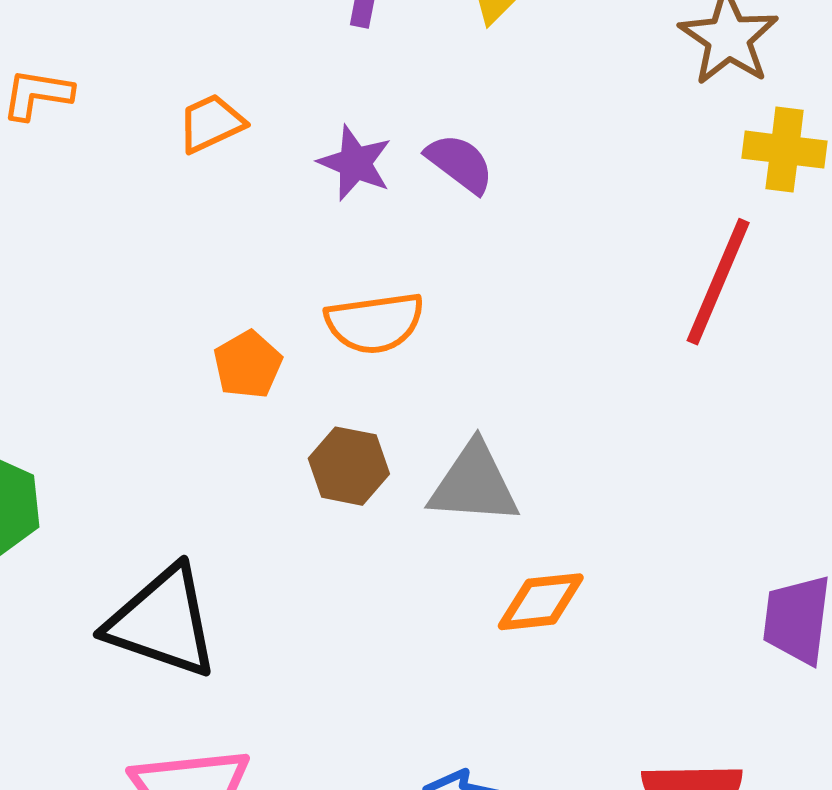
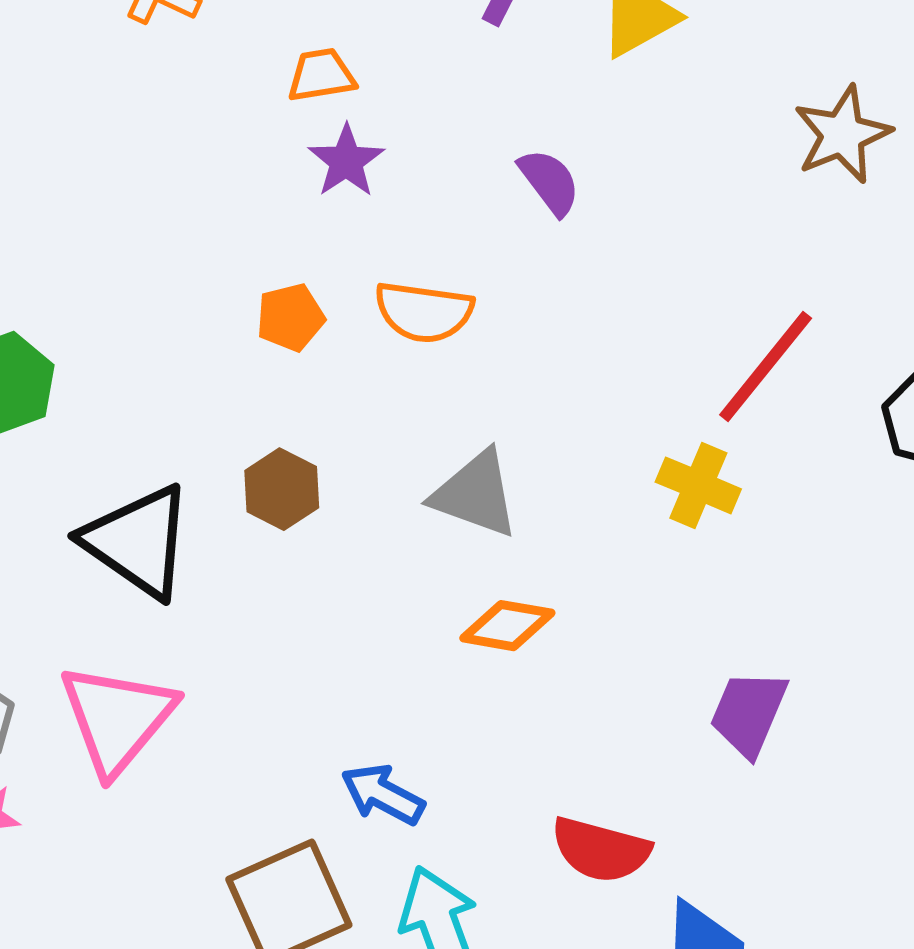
yellow cross: (785, 150) -> (698, 485), moved
purple star: (355, 163) -> (346, 161), moved
brown hexagon: (349, 466) -> (282, 489), moved

